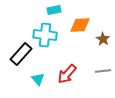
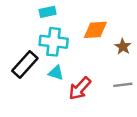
cyan rectangle: (54, 10) -> (48, 12), moved
cyan triangle: (38, 79) -> (56, 73), moved, turned -32

